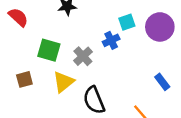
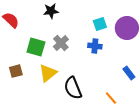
blue cross: (111, 40) -> (95, 46), moved, turned 32
gray cross: (83, 56) -> (61, 43), moved

